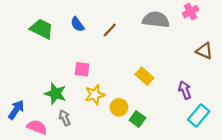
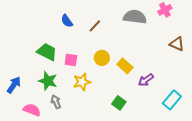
green trapezoid: (42, 29) -> (47, 52), moved
purple arrow: (185, 90) -> (146, 80), moved, turned -105
yellow circle: (119, 107) -> (102, 58), moved
blue arrow: (16, 110) -> (14, 85), moved

